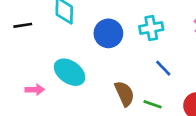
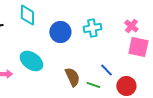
blue line: (163, 68) -> (106, 70), moved

